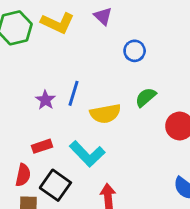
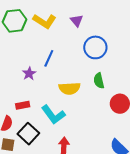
blue circle: (135, 51) -> (95, 47), size x1.5
blue line: (74, 93) -> (49, 58), moved
green semicircle: (146, 97) -> (99, 81), turned -70

